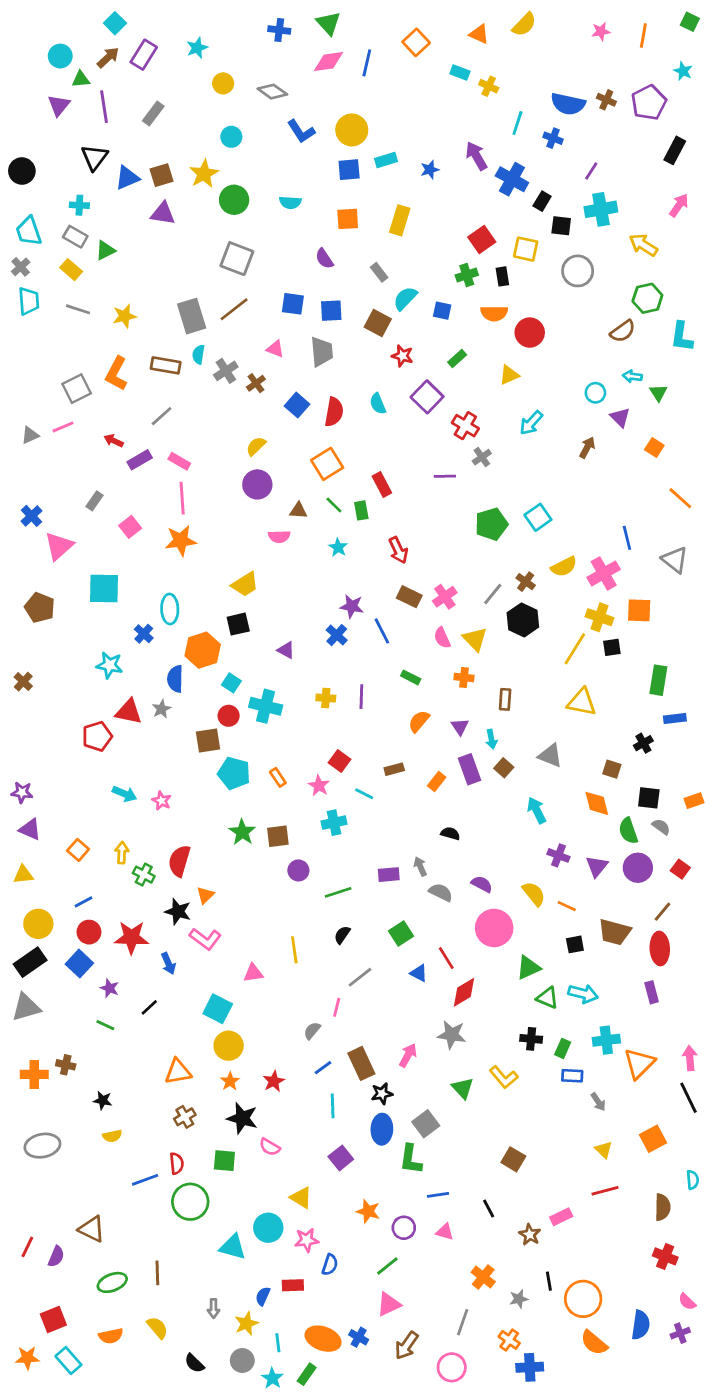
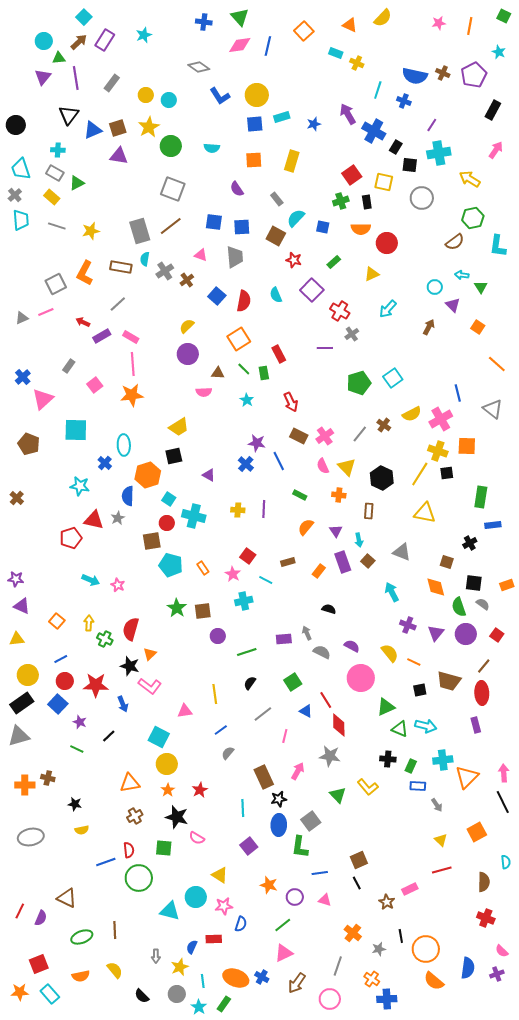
yellow circle: (223, 83) -> (146, 95), moved
black hexagon: (523, 620) -> (382, 478), moved
red diamond: (464, 992) -> (339, 725), turned -60
pink line: (337, 1007) -> (285, 736), moved
blue line: (323, 1068) -> (221, 730), moved
brown square: (513, 1159) -> (359, 860), moved, turned 36

